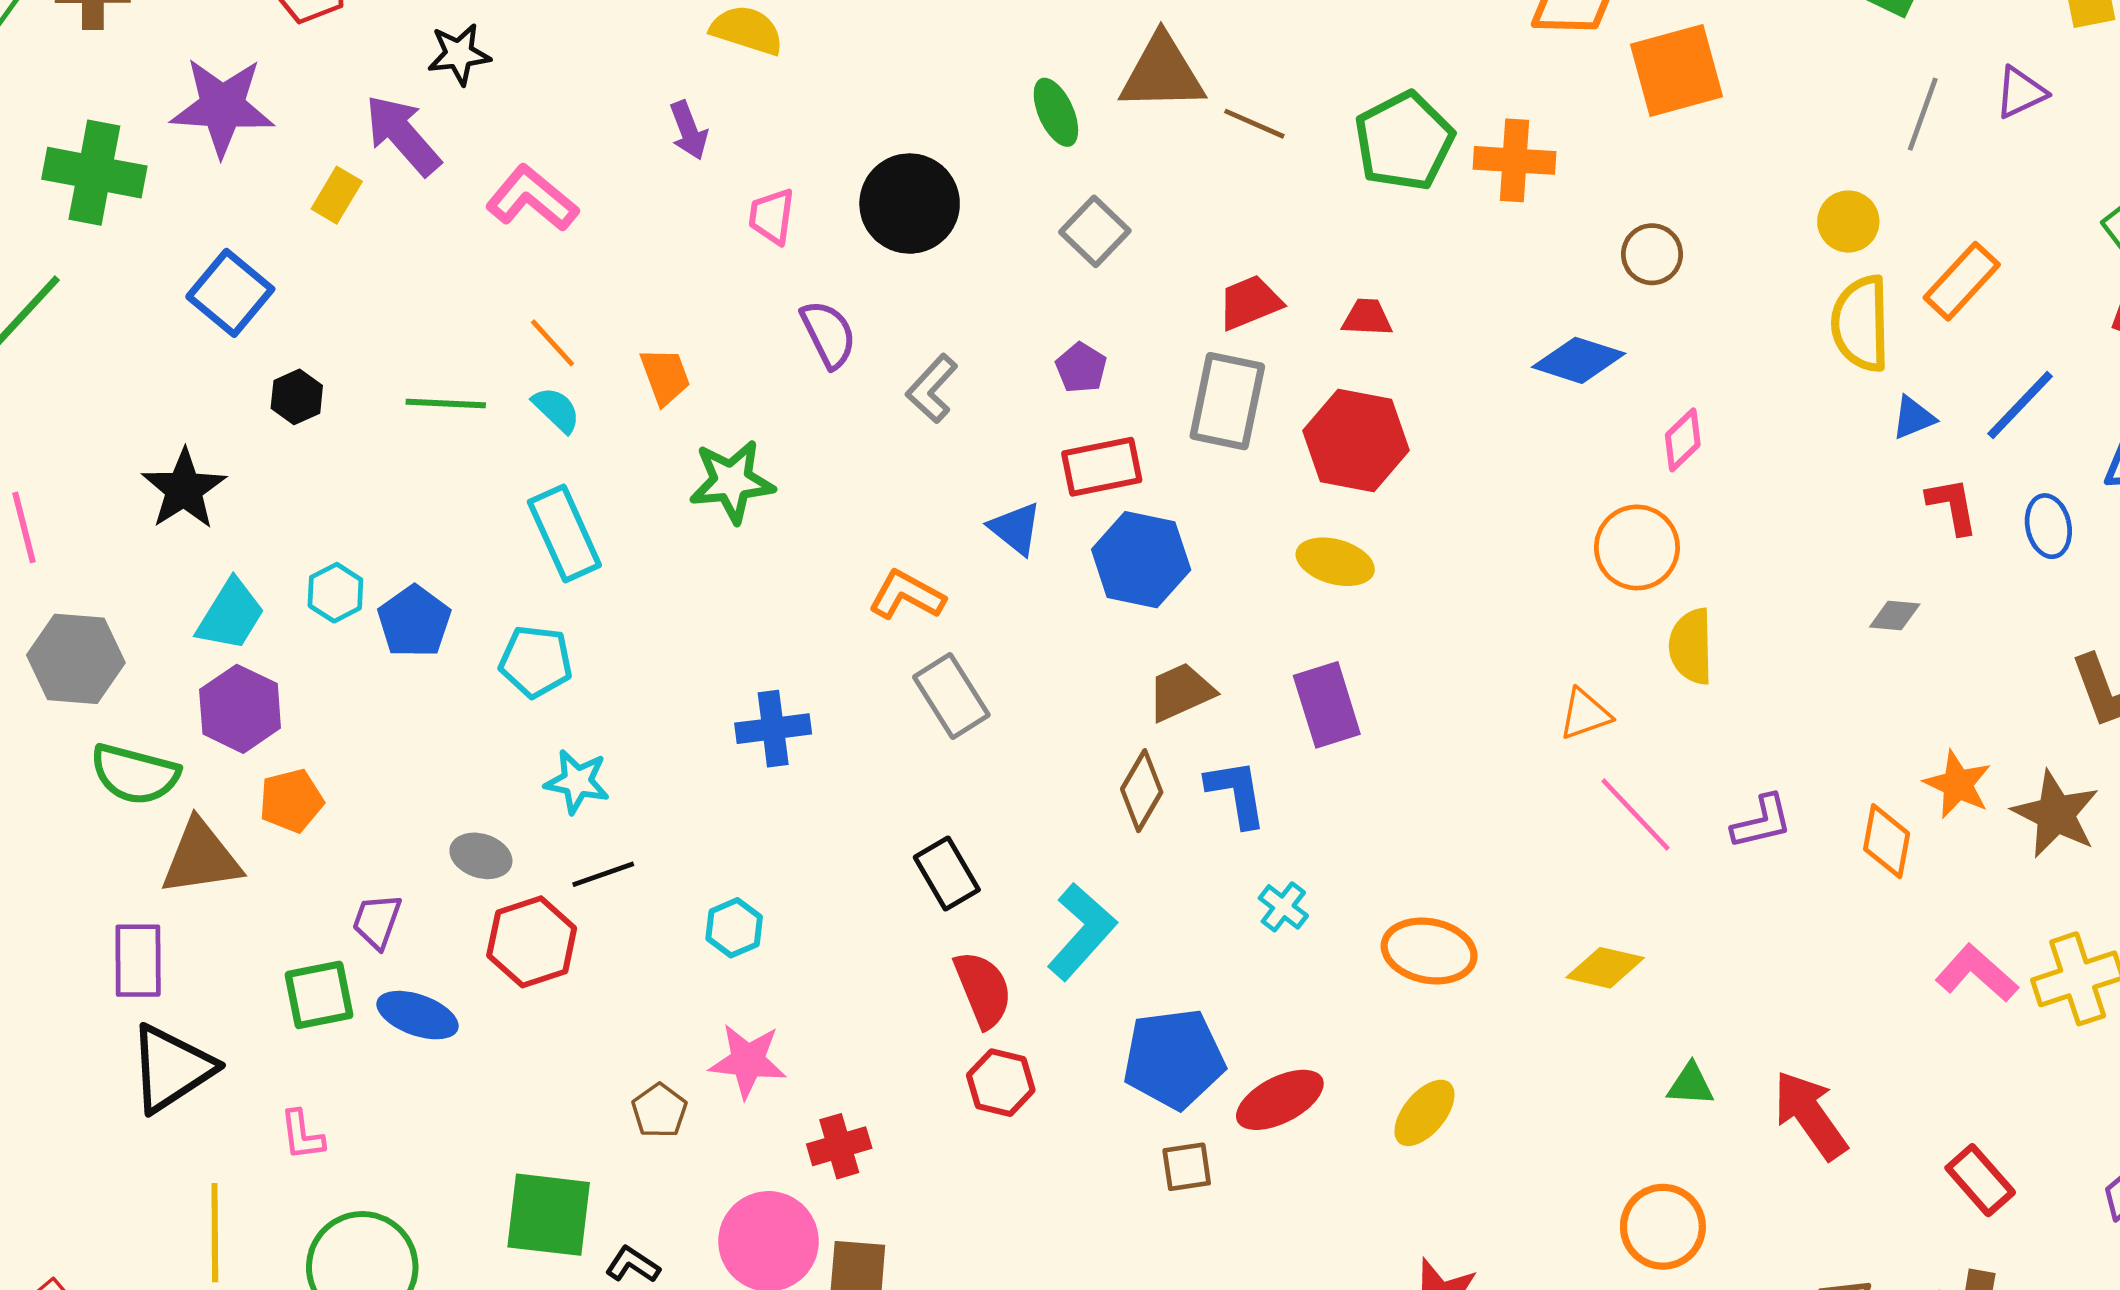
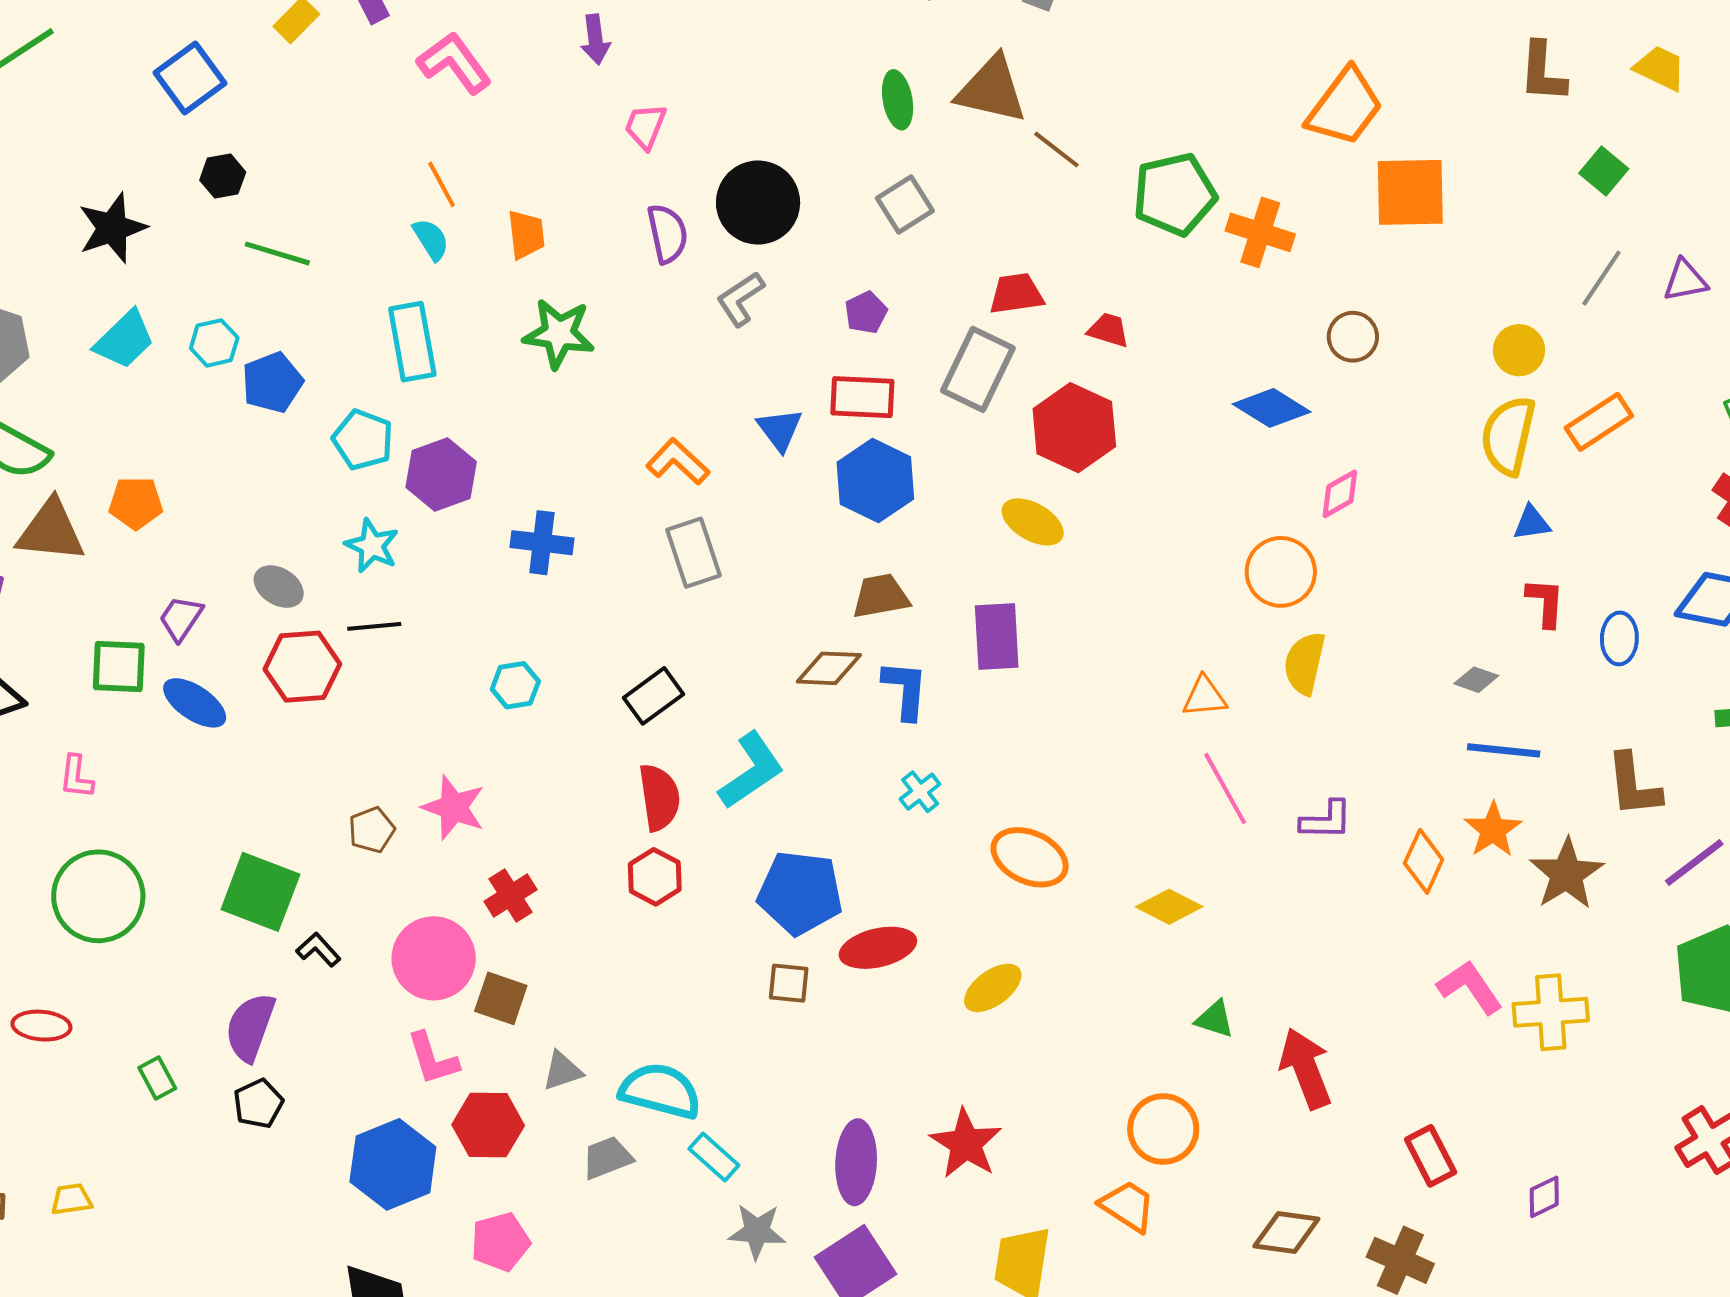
black circle: (910, 204) -> (758, 203), moved
green line: (446, 404) -> (277, 253), moved
blue line: (2020, 405) -> (1504, 750), moved, turned 38
purple hexagon: (240, 709) -> (441, 475), moved
brown diamond: (1142, 791) -> (829, 668), turned 48
black rectangle: (947, 874) -> (654, 696), turned 70
cyan hexagon: (734, 928) -> (515, 685), moved
red cross: (839, 1146) -> (510, 895), turned -30

